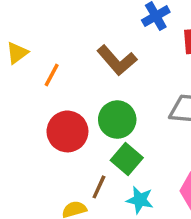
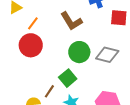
green circle: (117, 120) -> (79, 52), moved
red circle: (67, 131) -> (31, 45), moved

